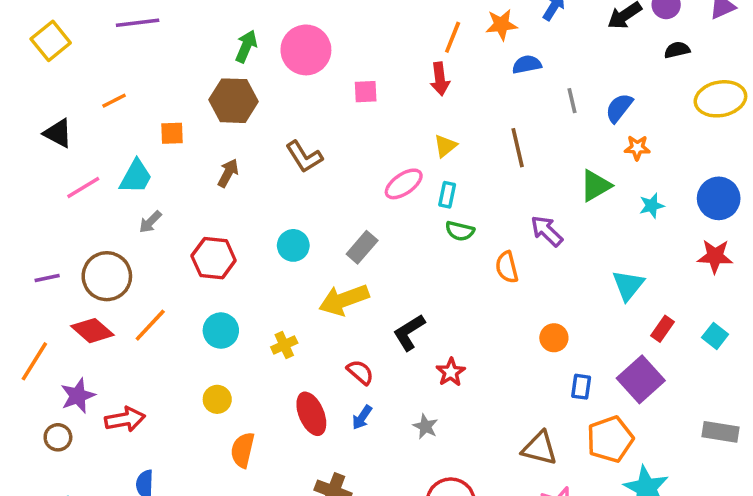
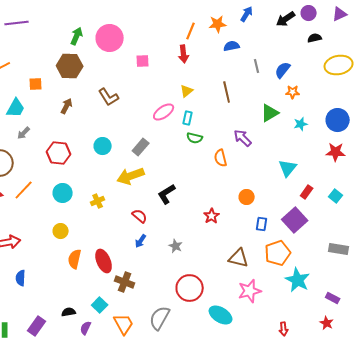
red star: (451, 372) -> (212, 216), moved
red ellipse: (311, 414) -> (104, 261), moved

